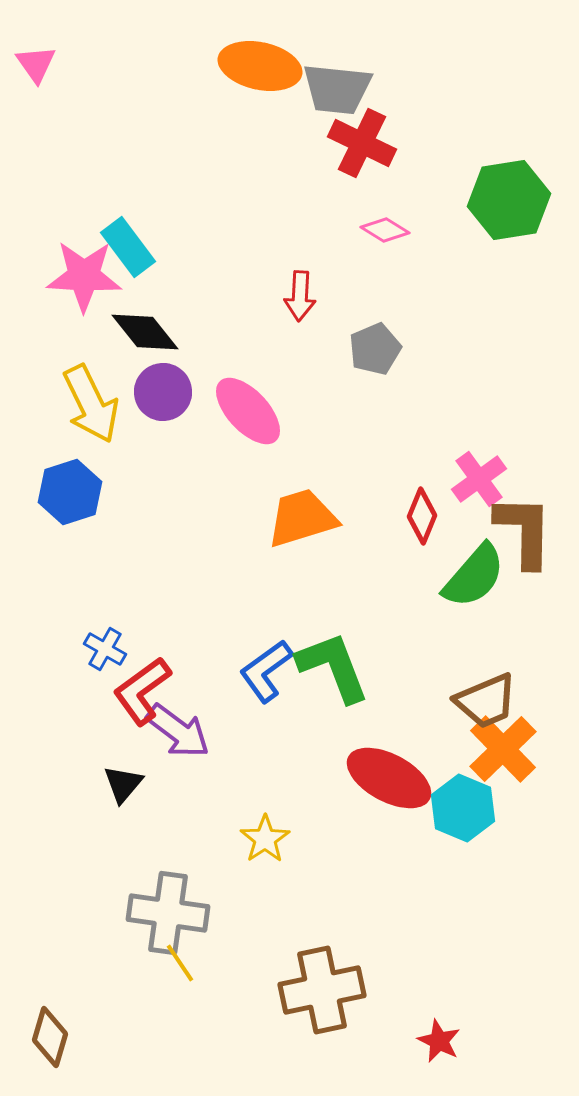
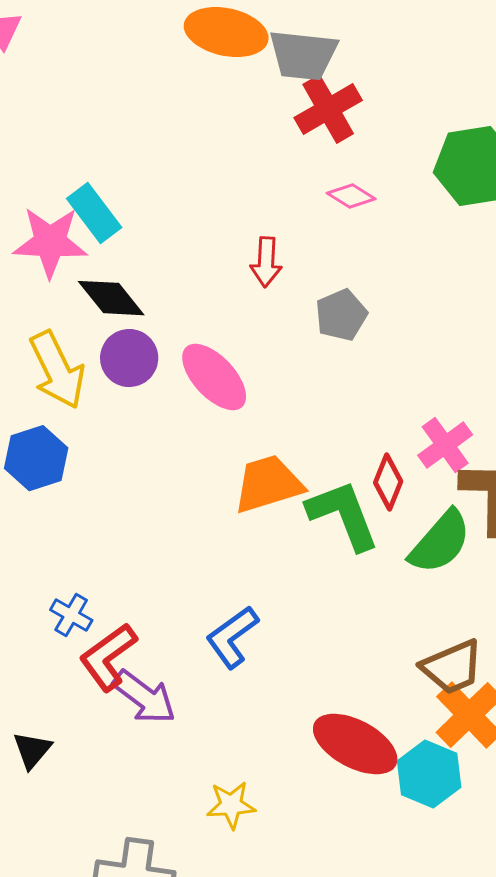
red cross: (362, 143) -> (328, 109), turned 34
green L-shape: (333, 667) -> (343, 515), moved
black triangle: (123, 784) -> (32, 750), moved
yellow star: (265, 839) -> (231, 805), turned 30

